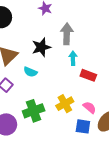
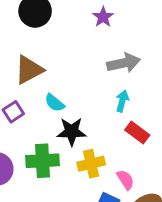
gray arrow: (67, 34) -> (124, 63), turned 60
black star: (41, 47) -> (72, 132), moved

